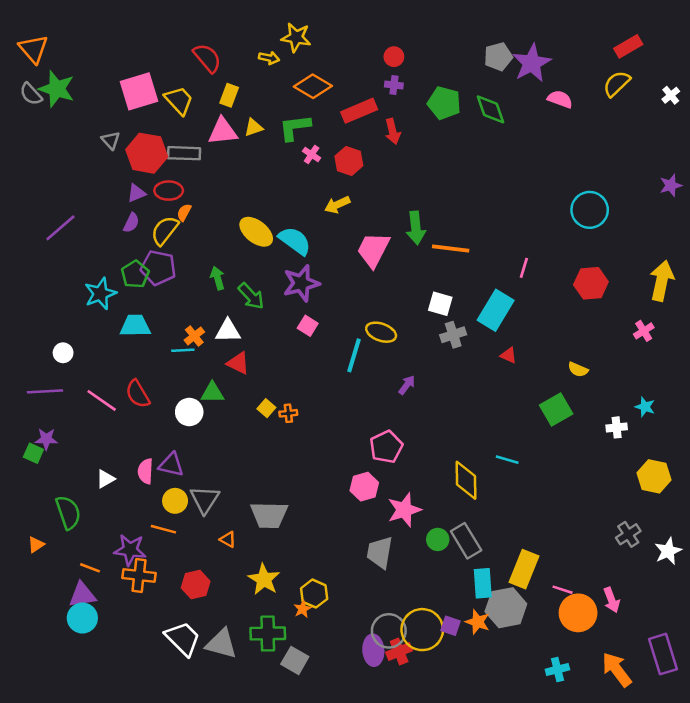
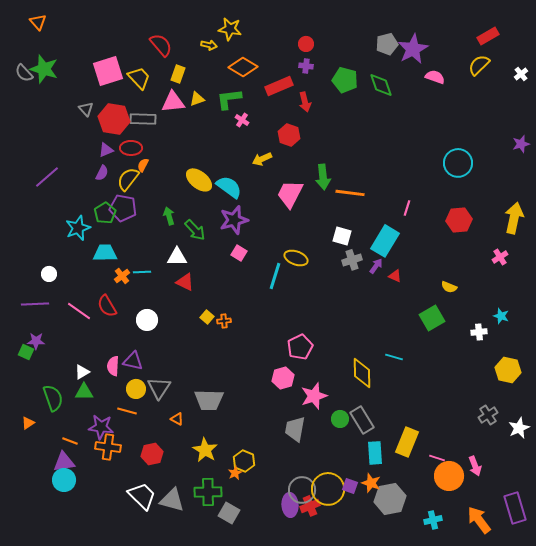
orange triangle: (33, 49) -> (38, 22), moved, size x0.7
red hexagon: (349, 161) -> (289, 135), moved
orange cross: (194, 336) -> (122, 276), moved
purple arrow: (407, 385) -> (376, 266), moved
green triangle: (212, 393) -> (84, 392), moved
gray hexagon: (506, 608) -> (390, 499), moved

